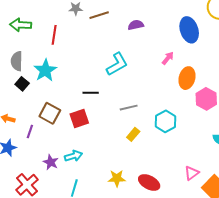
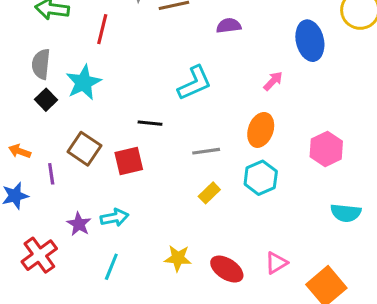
orange ellipse: (187, 78) -> (261, 130), moved
purple line: (30, 131) -> (51, 174), turned -32
pink triangle: (192, 173) -> (276, 263), moved

